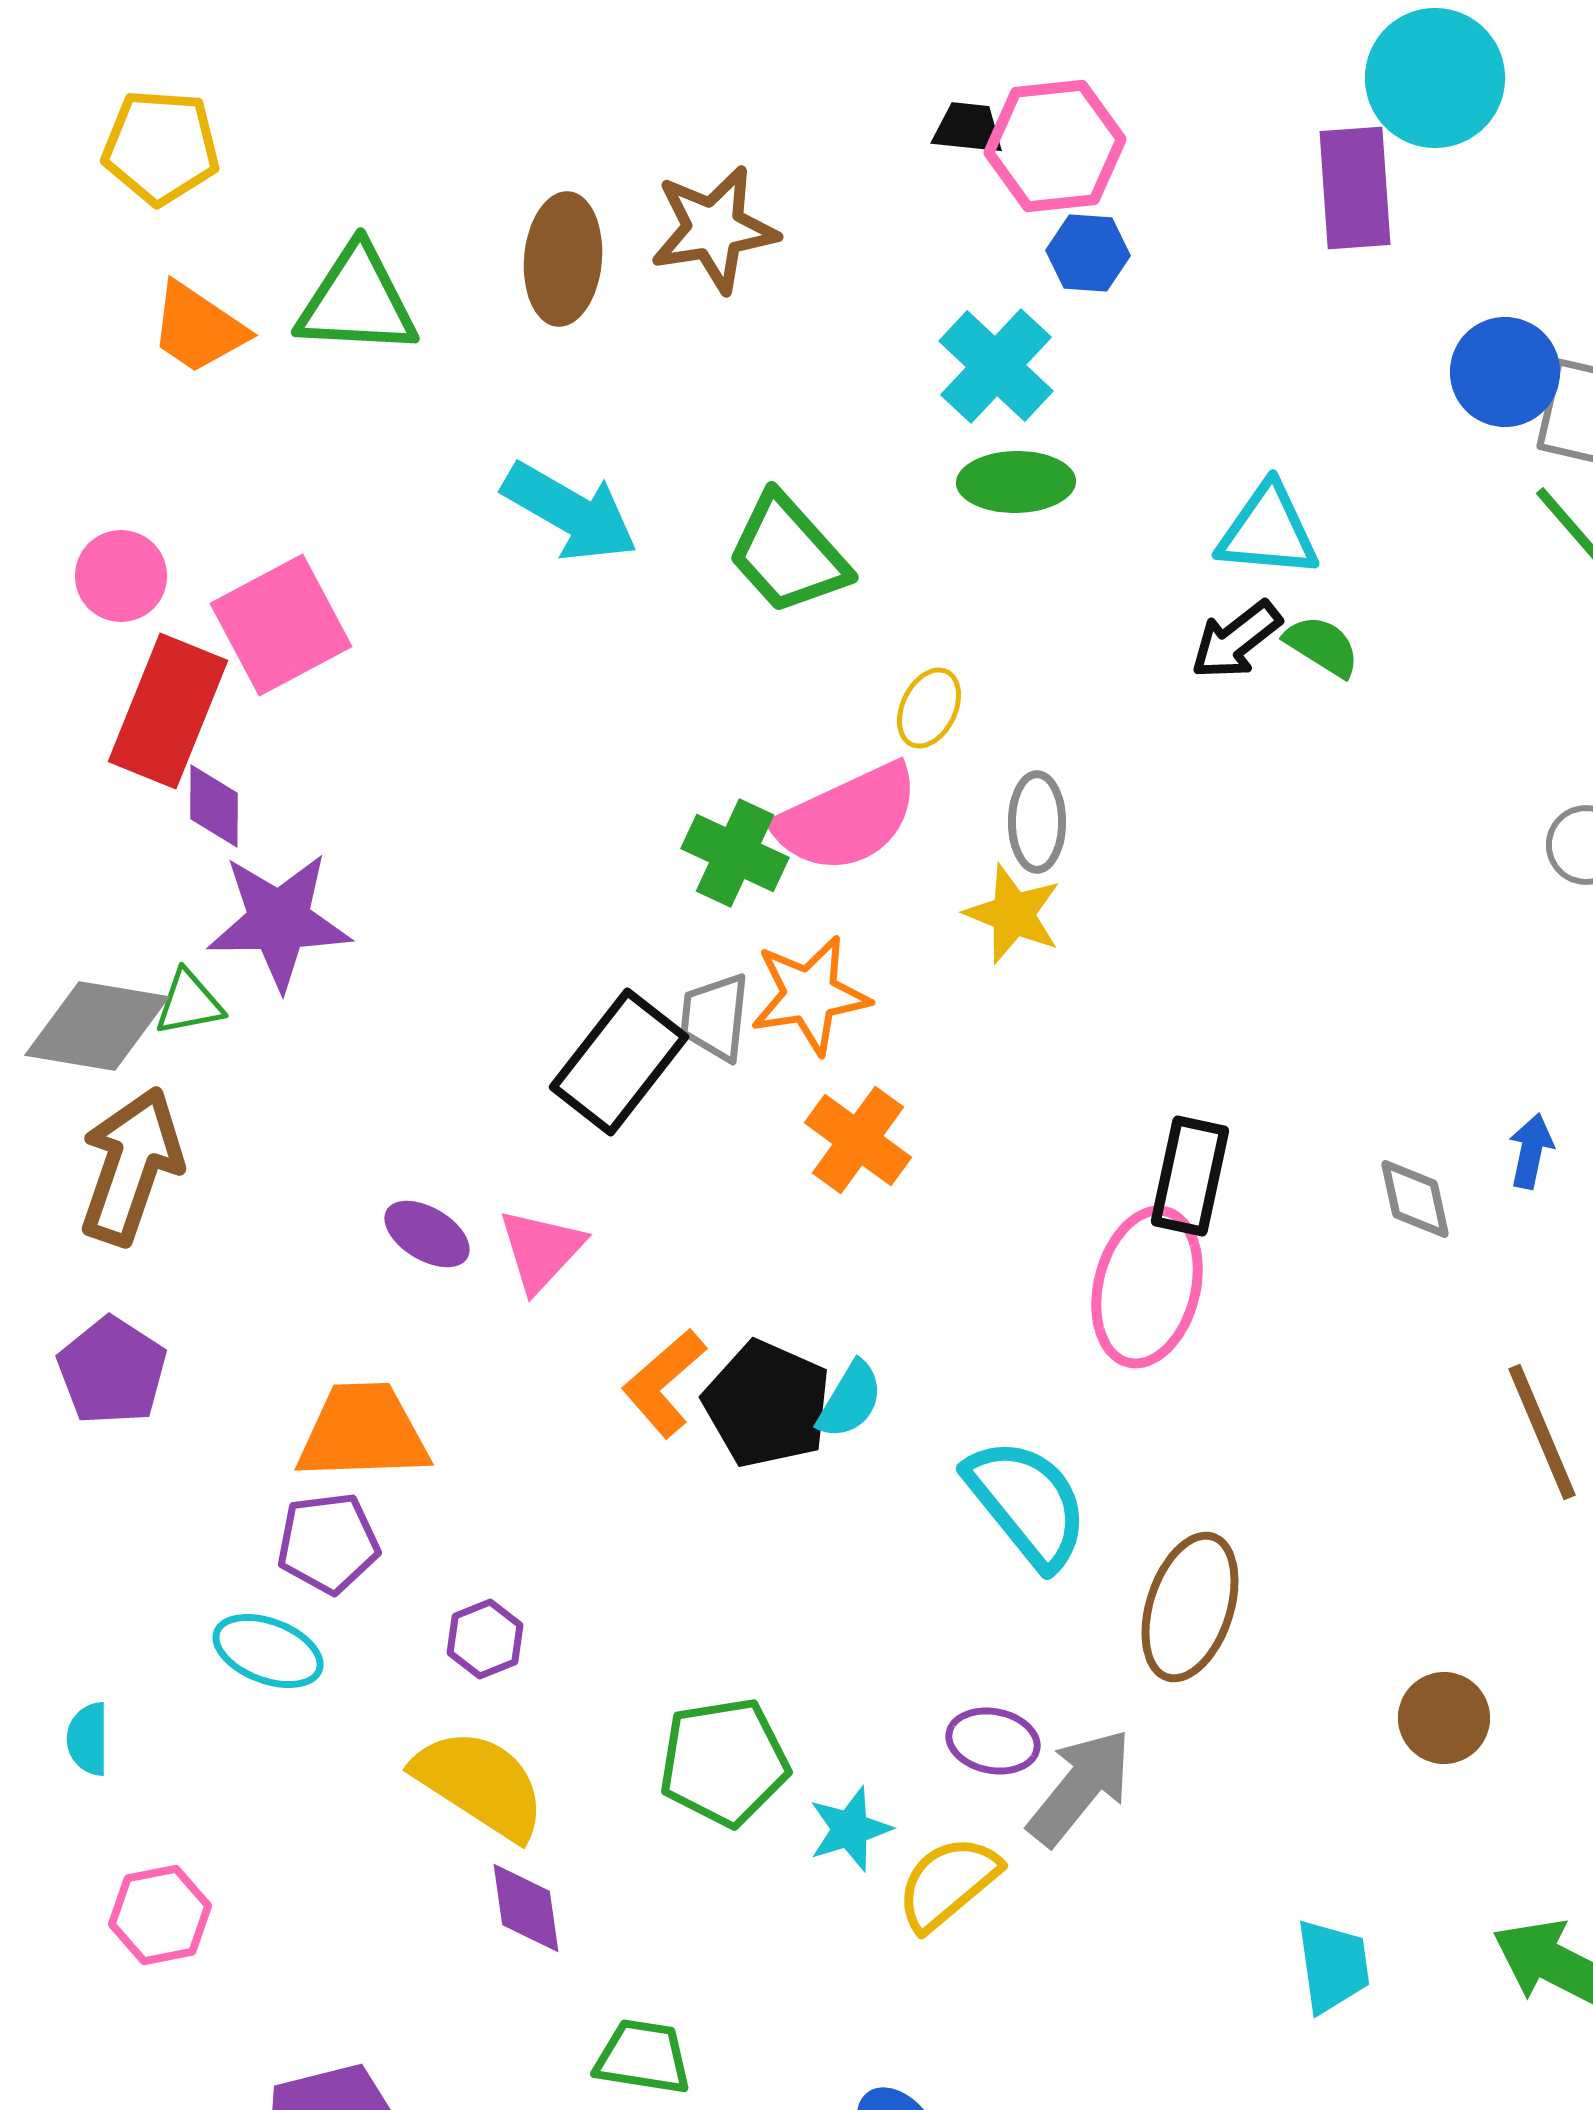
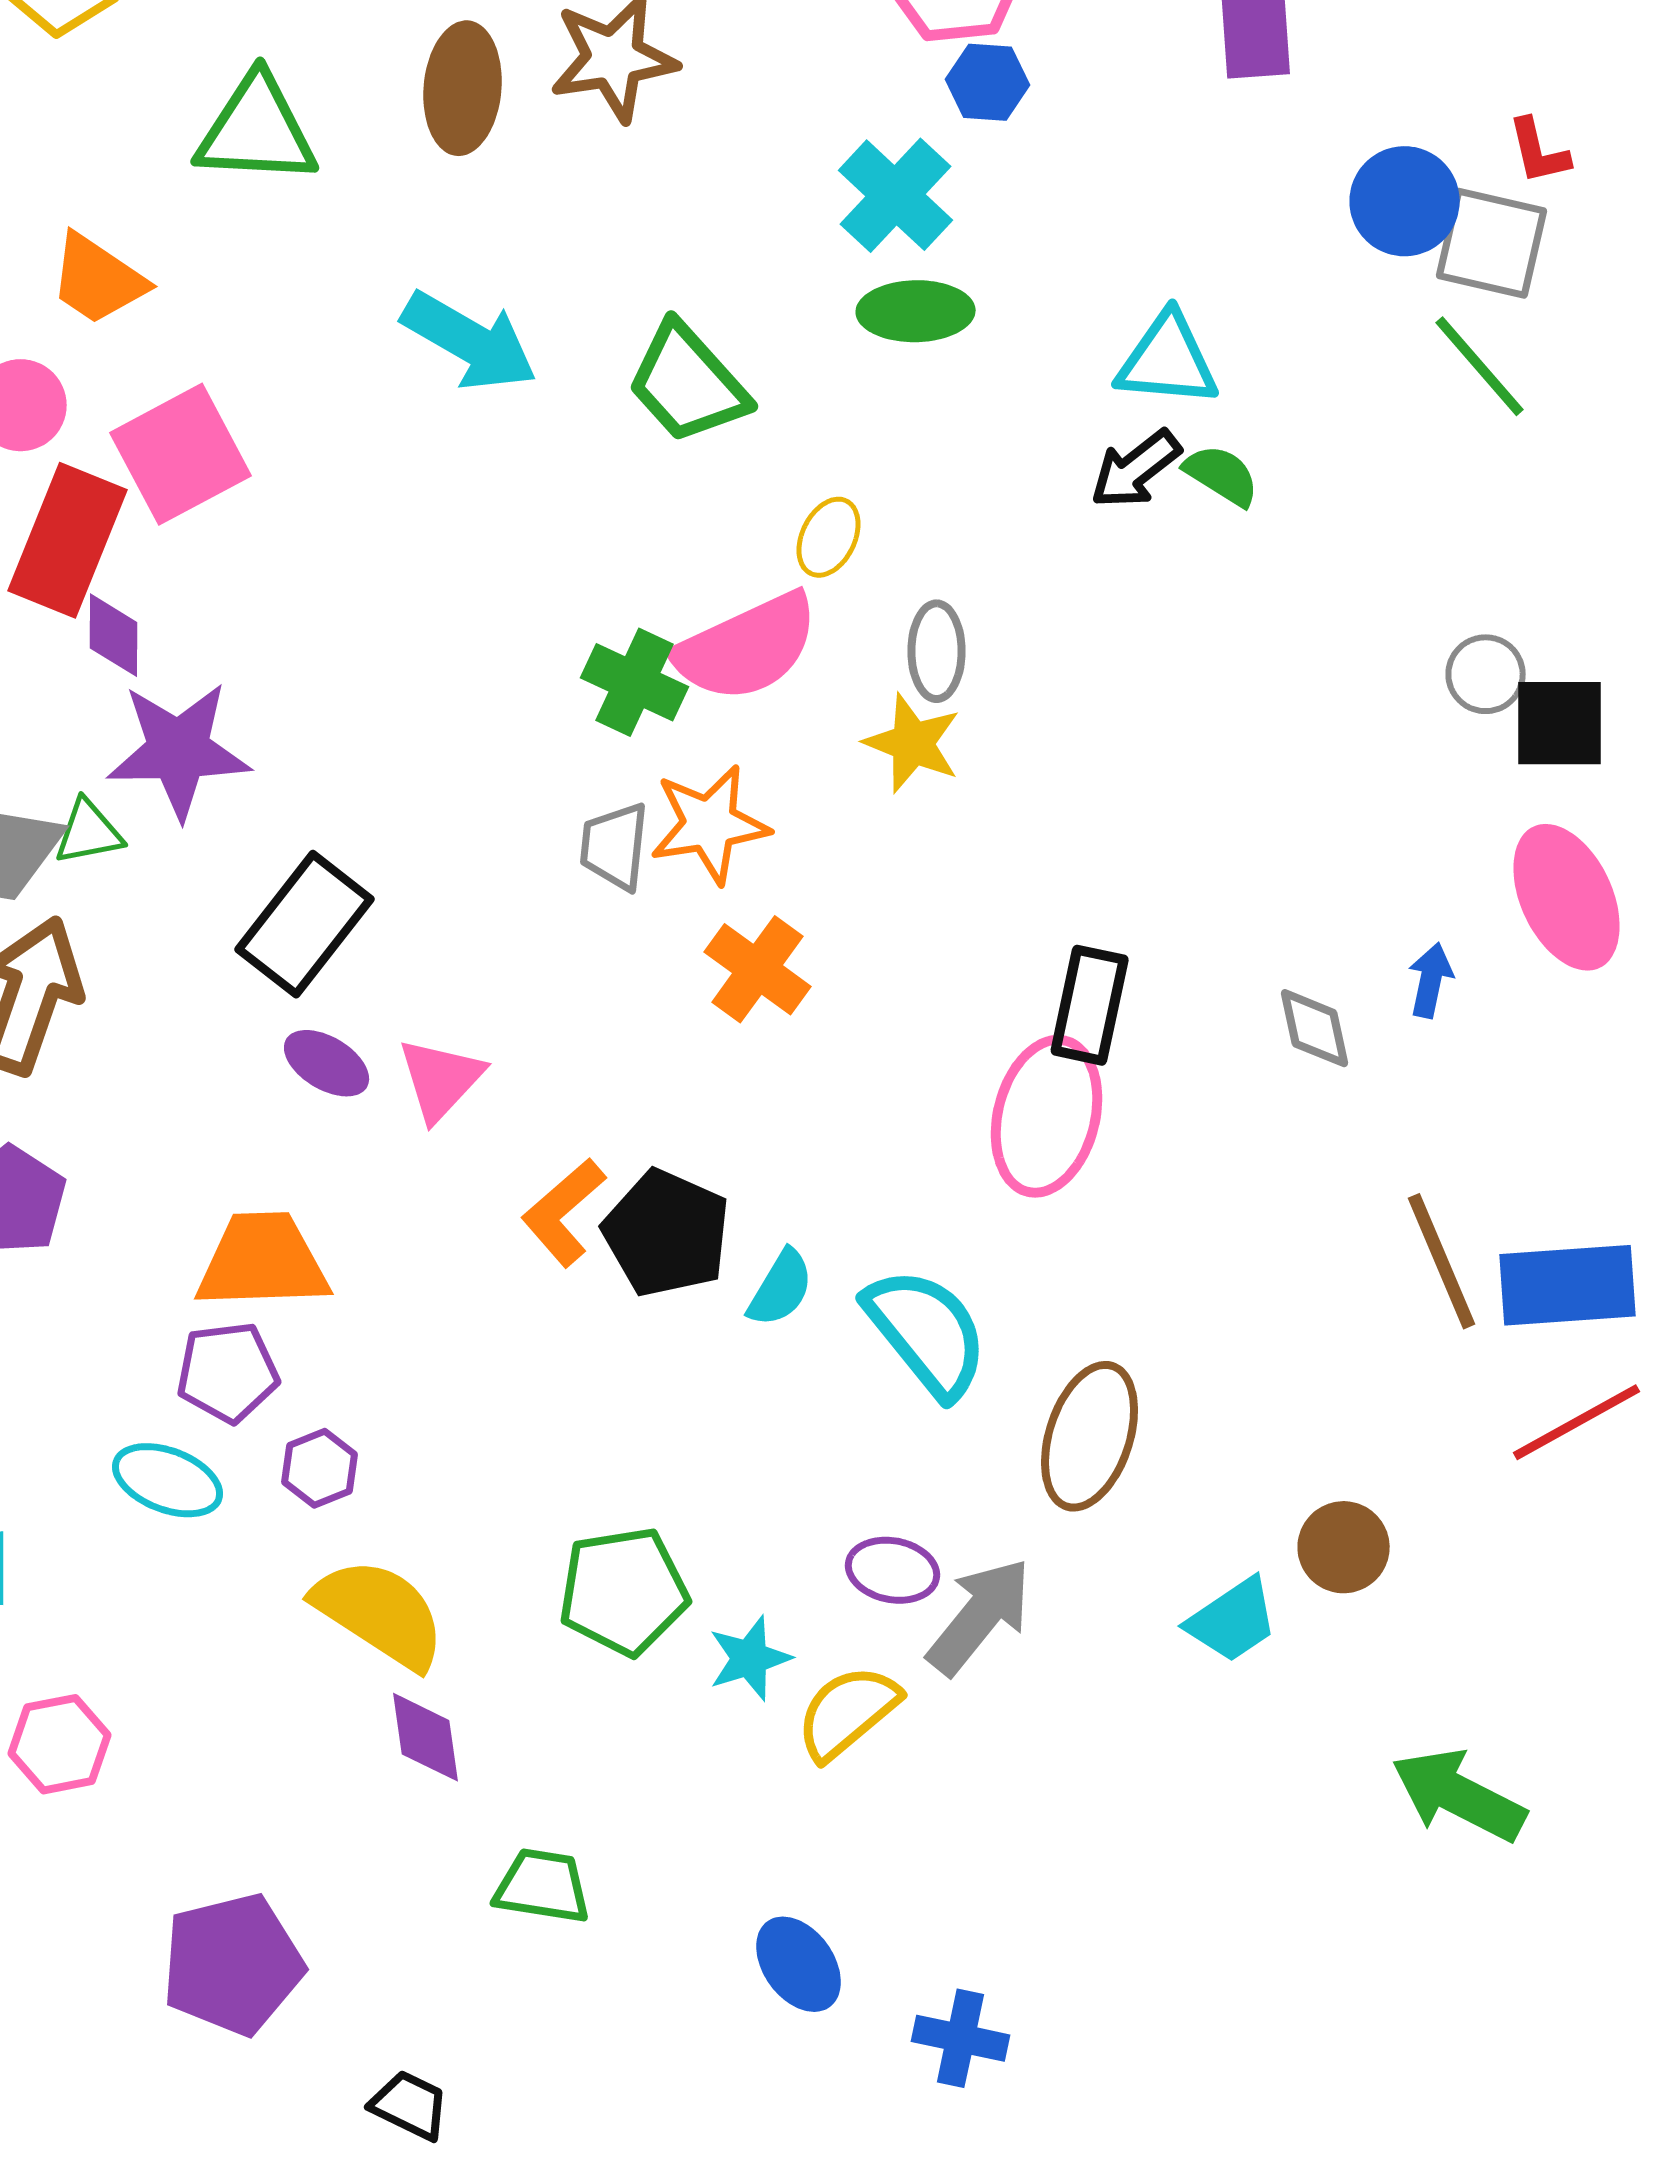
orange trapezoid: (198, 328) -> (98, 279), moved
black rectangle: (619, 1062) -> (305, 924), moved
cyan semicircle: (850, 1400) -> (781, 1288), moved
purple hexagon: (485, 1639) -> (320, 1468), moved
cyan trapezoid: (1333, 1966) -> (1233, 1620), moved, turned 64

